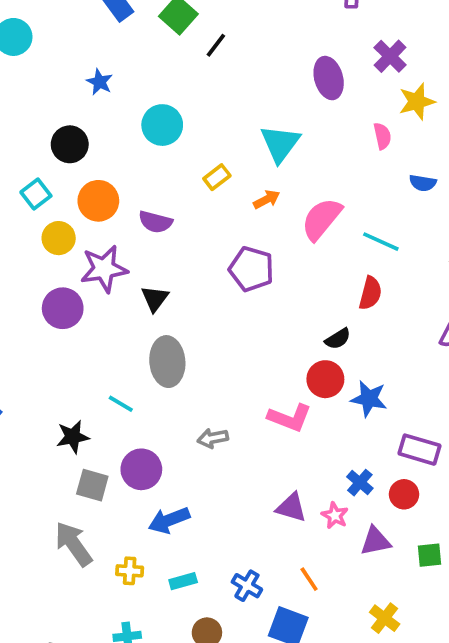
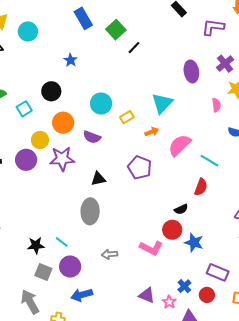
cyan circle: (162, 125) -> (101, 104), moved
cyan square: (36, 194) -> (24, 109), moved
black triangle: (155, 299) -> (98, 179), moved, turned 35
purple circle: (63, 308) -> (26, 160), moved
cyan line: (121, 404) -> (62, 242), moved

